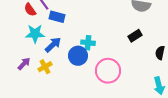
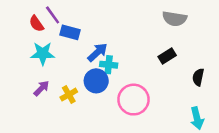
blue arrow: (53, 45) -> (97, 52), moved
purple arrow: (24, 64) -> (41, 88), moved
yellow cross: (45, 67) -> (69, 95), moved

